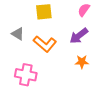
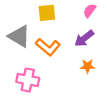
gray triangle: (18, 34) -> (19, 36), size x1.6

